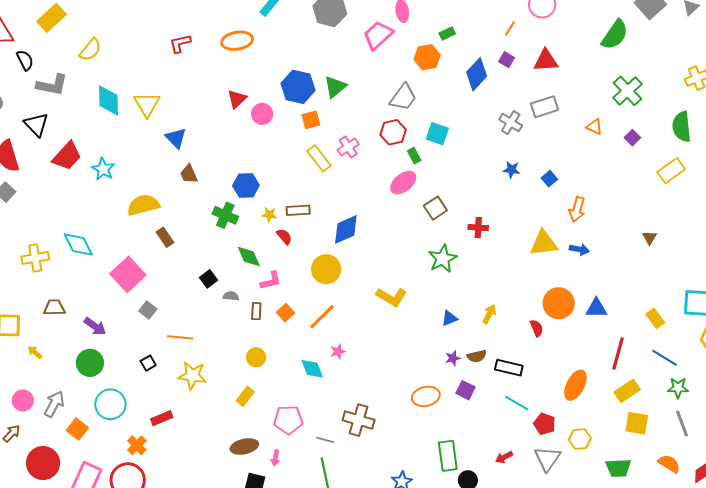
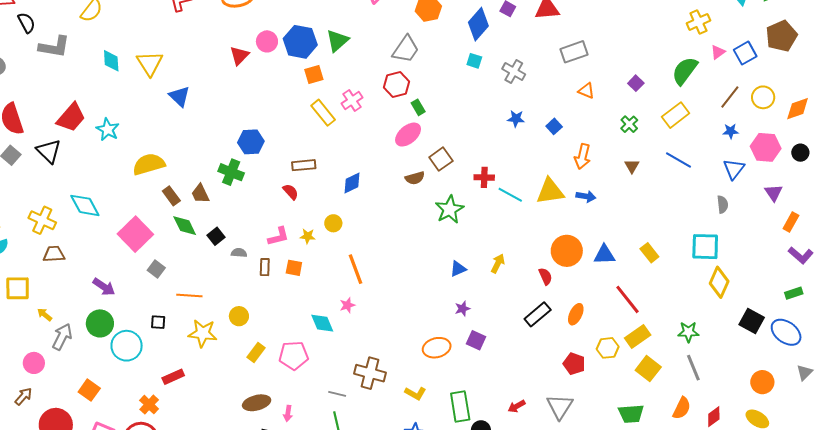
green cross: (627, 91) -> (629, 124), moved, size x0.6
cyan diamond: (109, 100) -> (111, 61), size x0.7
gray rectangle: (545, 107) -> (574, 52), moved
pink circle: (262, 114) -> (267, 41), moved
black triangle: (36, 124) -> (49, 151), moved
orange triangle: (594, 127) -> (586, 91), moved
green semicircle: (682, 127) -> (685, 71), turned 44
cyan square: (437, 134) -> (474, 61), moved, size x0.7
brown trapezoid: (189, 174) -> (200, 194), moved
yellow star: (269, 215) -> (308, 236), moved
blue diamond: (346, 229) -> (352, 183), size x0.7
brown triangle: (650, 238) -> (632, 166), moved
green diamond: (249, 256) -> (185, 226), moved
yellow cross: (35, 258) -> (42, 220), turned 36
yellow circle: (326, 269) -> (333, 223), size x0.6
yellow L-shape: (392, 297) -> (415, 393), moved, size x0.7
brown trapezoid: (54, 308) -> (54, 254), moved
orange square: (286, 313) -> (294, 268), turned -36
orange line: (322, 317) -> (355, 269), moved, turned -64
yellow rectangle: (655, 318) -> (649, 253), moved
red line: (618, 354) -> (627, 299), turned -52
brown semicircle: (477, 356) -> (415, 178), moved
yellow circle: (256, 357) -> (239, 316), moved
blue line: (664, 358) -> (678, 160), moved
black square: (148, 363) -> (158, 322), turned 35
black rectangle: (509, 368) -> (538, 314), moved, turned -52
orange ellipse: (575, 385) -> (576, 314), moved, size x0.7
cyan line: (517, 403) -> (510, 195), moved
gray arrow: (54, 404) -> (62, 337), moved
cyan circle: (110, 404) -> (127, 346), moved
pink pentagon: (288, 420) -> (294, 355), moved
yellow square: (637, 423) -> (648, 369), turned 30
red pentagon: (544, 424) -> (574, 364), moved
yellow hexagon: (580, 439) -> (608, 348), moved
orange semicircle: (669, 464) -> (682, 408), turned 85

